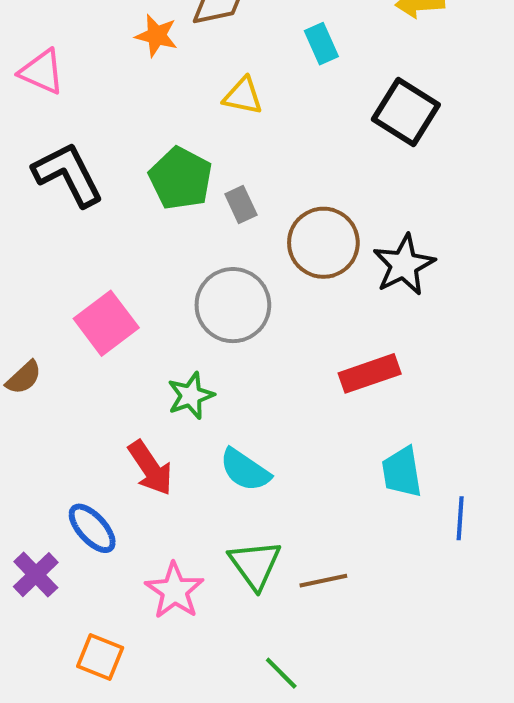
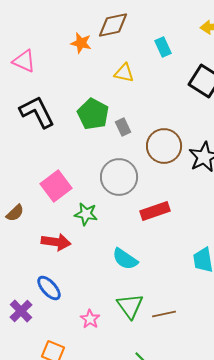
red rectangle: (370, 373) -> (155, 211), moved
green star: (191, 396) -> (86, 214), moved, turned 30
red arrow: (150, 468) -> (56, 242), moved, turned -48
pink star: (175, 591) -> (90, 319), size x0.7

